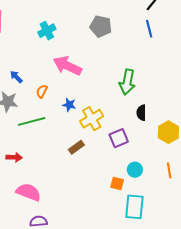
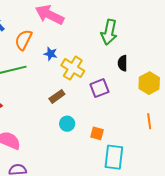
orange semicircle: (42, 91) -> (23, 40), size x1.5
yellow cross: (92, 119) -> (73, 68), turned -30
cyan circle: (135, 170) -> (67, 124), moved

